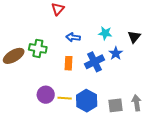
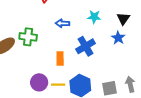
blue star: (116, 53) -> (118, 38), moved
orange rectangle: (68, 63) -> (60, 58), moved

